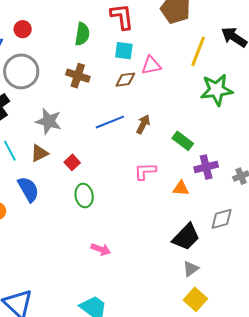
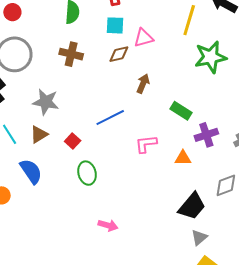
blue line: (110, 122) -> (110, 117), moved
brown arrow: (143, 124) -> (143, 84), moved

